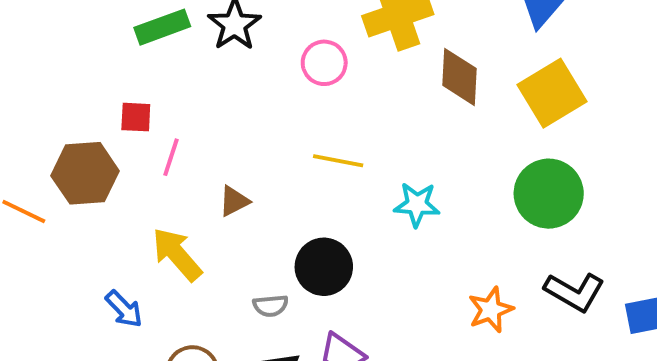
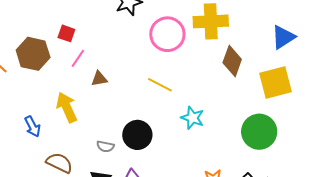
pink circle: (324, 63) -> (167, 34), size x1.5
brown triangle: (234, 201) -> (99, 79), moved

